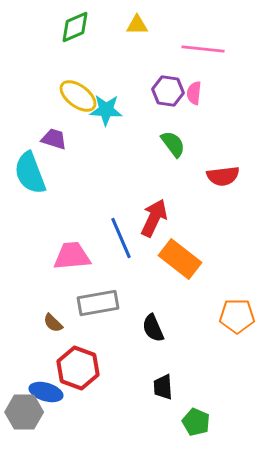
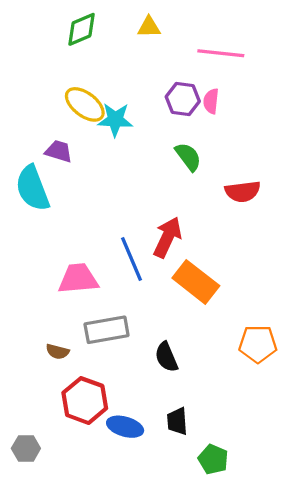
brown semicircle: (53, 323) -> (58, 352), turned -30
blue ellipse: (46, 392) -> (125, 427), moved
gray hexagon: (24, 412) -> (26, 448), size x0.7

